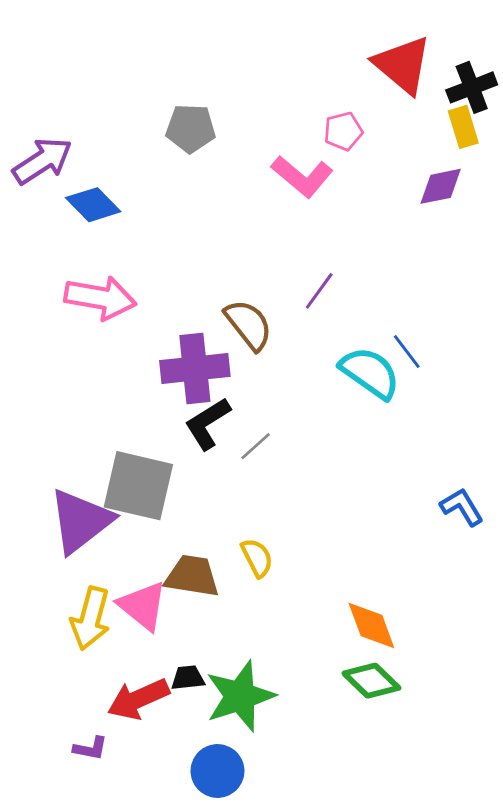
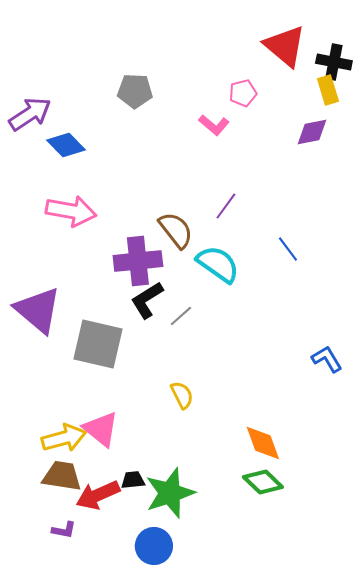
black cross: (472, 87) -> (334, 62), turned 32
pink L-shape: (302, 176) -> (214, 125), size x0.7
cyan semicircle: (370, 373) -> (218, 264), moved
purple triangle: (80, 521) -> (38, 310), moved, turned -42
brown trapezoid: (192, 576) -> (62, 476), moved
yellow arrow: (90, 618) -> (64, 438), turned -120

